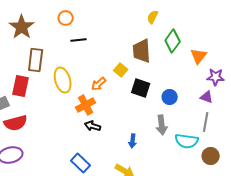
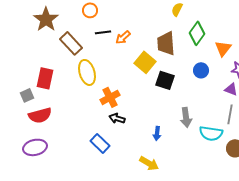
brown rectangle: (36, 60) -> (71, 43), moved, turned -50
yellow square: (121, 70) -> (145, 62), size x1.5
orange arrow: (99, 84) -> (123, 37), moved
blue circle: (170, 97) -> (201, 70), moved
blue rectangle: (81, 163) -> (100, 143), moved

